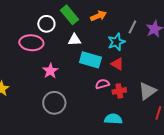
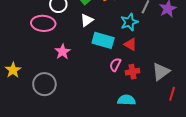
white triangle: (74, 40) -> (87, 20), turned -32
pink semicircle: (102, 84) -> (115, 65), turned -48
gray circle: (54, 103) -> (44, 84), moved

